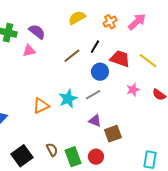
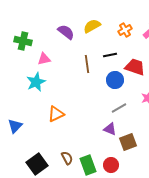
purple semicircle: (37, 32) -> (66, 32), moved
black line: (95, 47) -> (110, 55), turned 48
brown line: (72, 56) -> (87, 64), turned -60
gray line: (93, 95) -> (119, 108), moved
cyan star: (68, 99) -> (36, 82), moved

